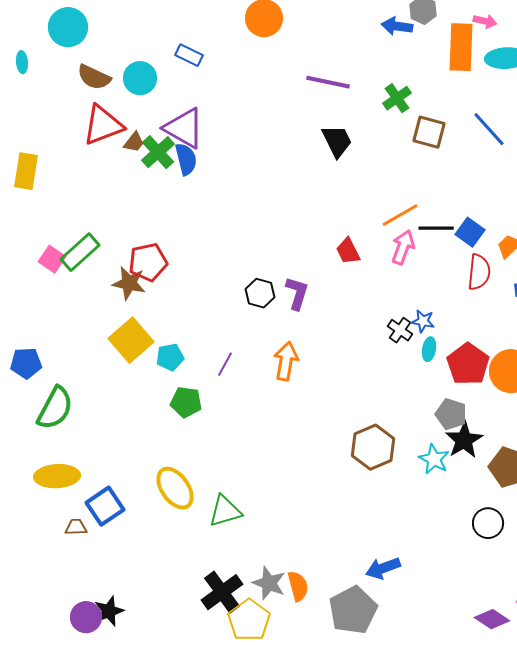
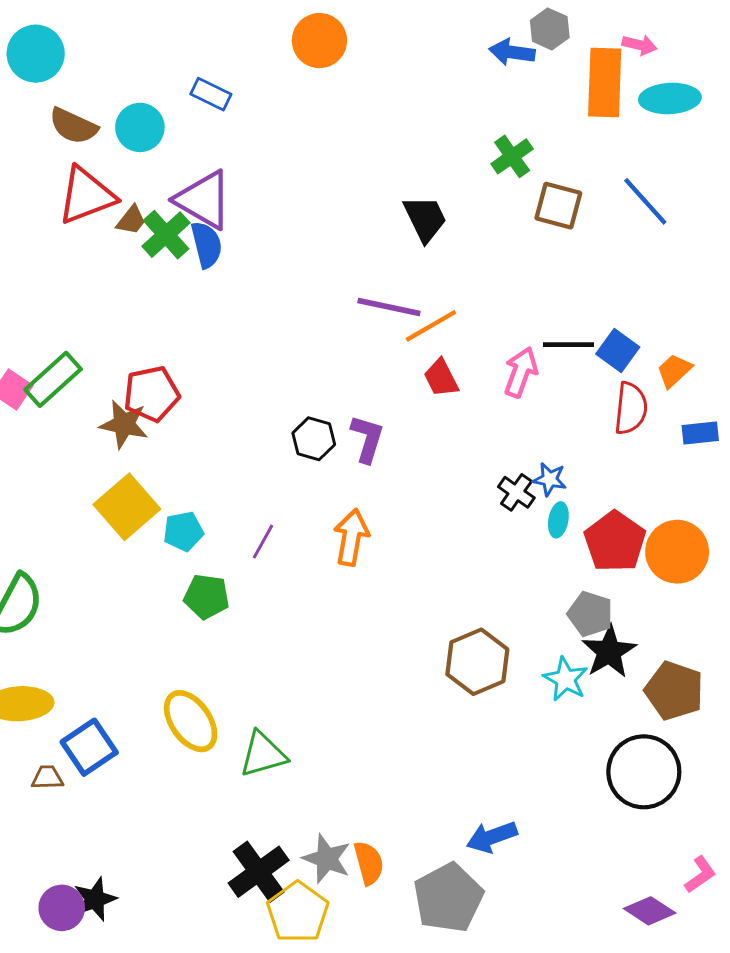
purple line: (328, 82) -> (389, 307), moved
orange line: (400, 215) -> (431, 326), moved
black circle: (488, 523) -> (644, 772), size x1.6

